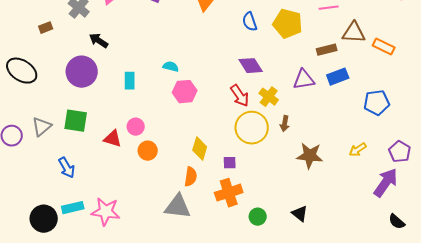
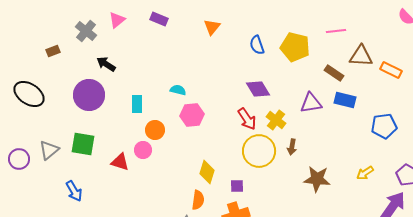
brown rectangle: (327, 50) -> (334, 73), turned 48
blue rectangle: (338, 77) -> (345, 100), turned 35
orange circle: (148, 151) -> (155, 130), moved

